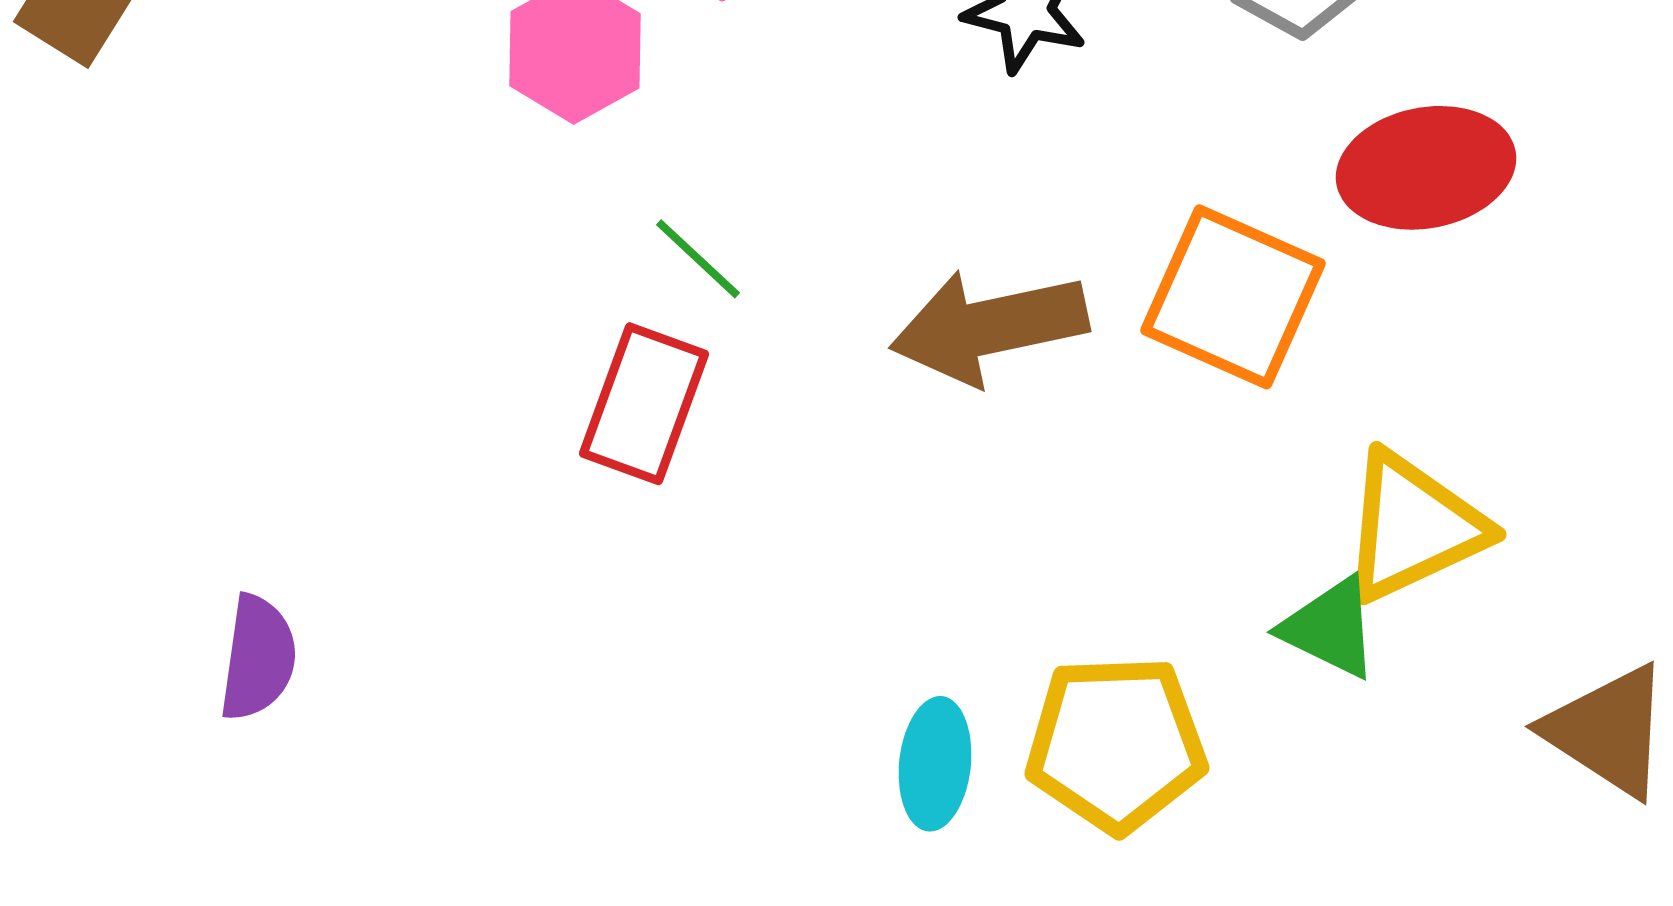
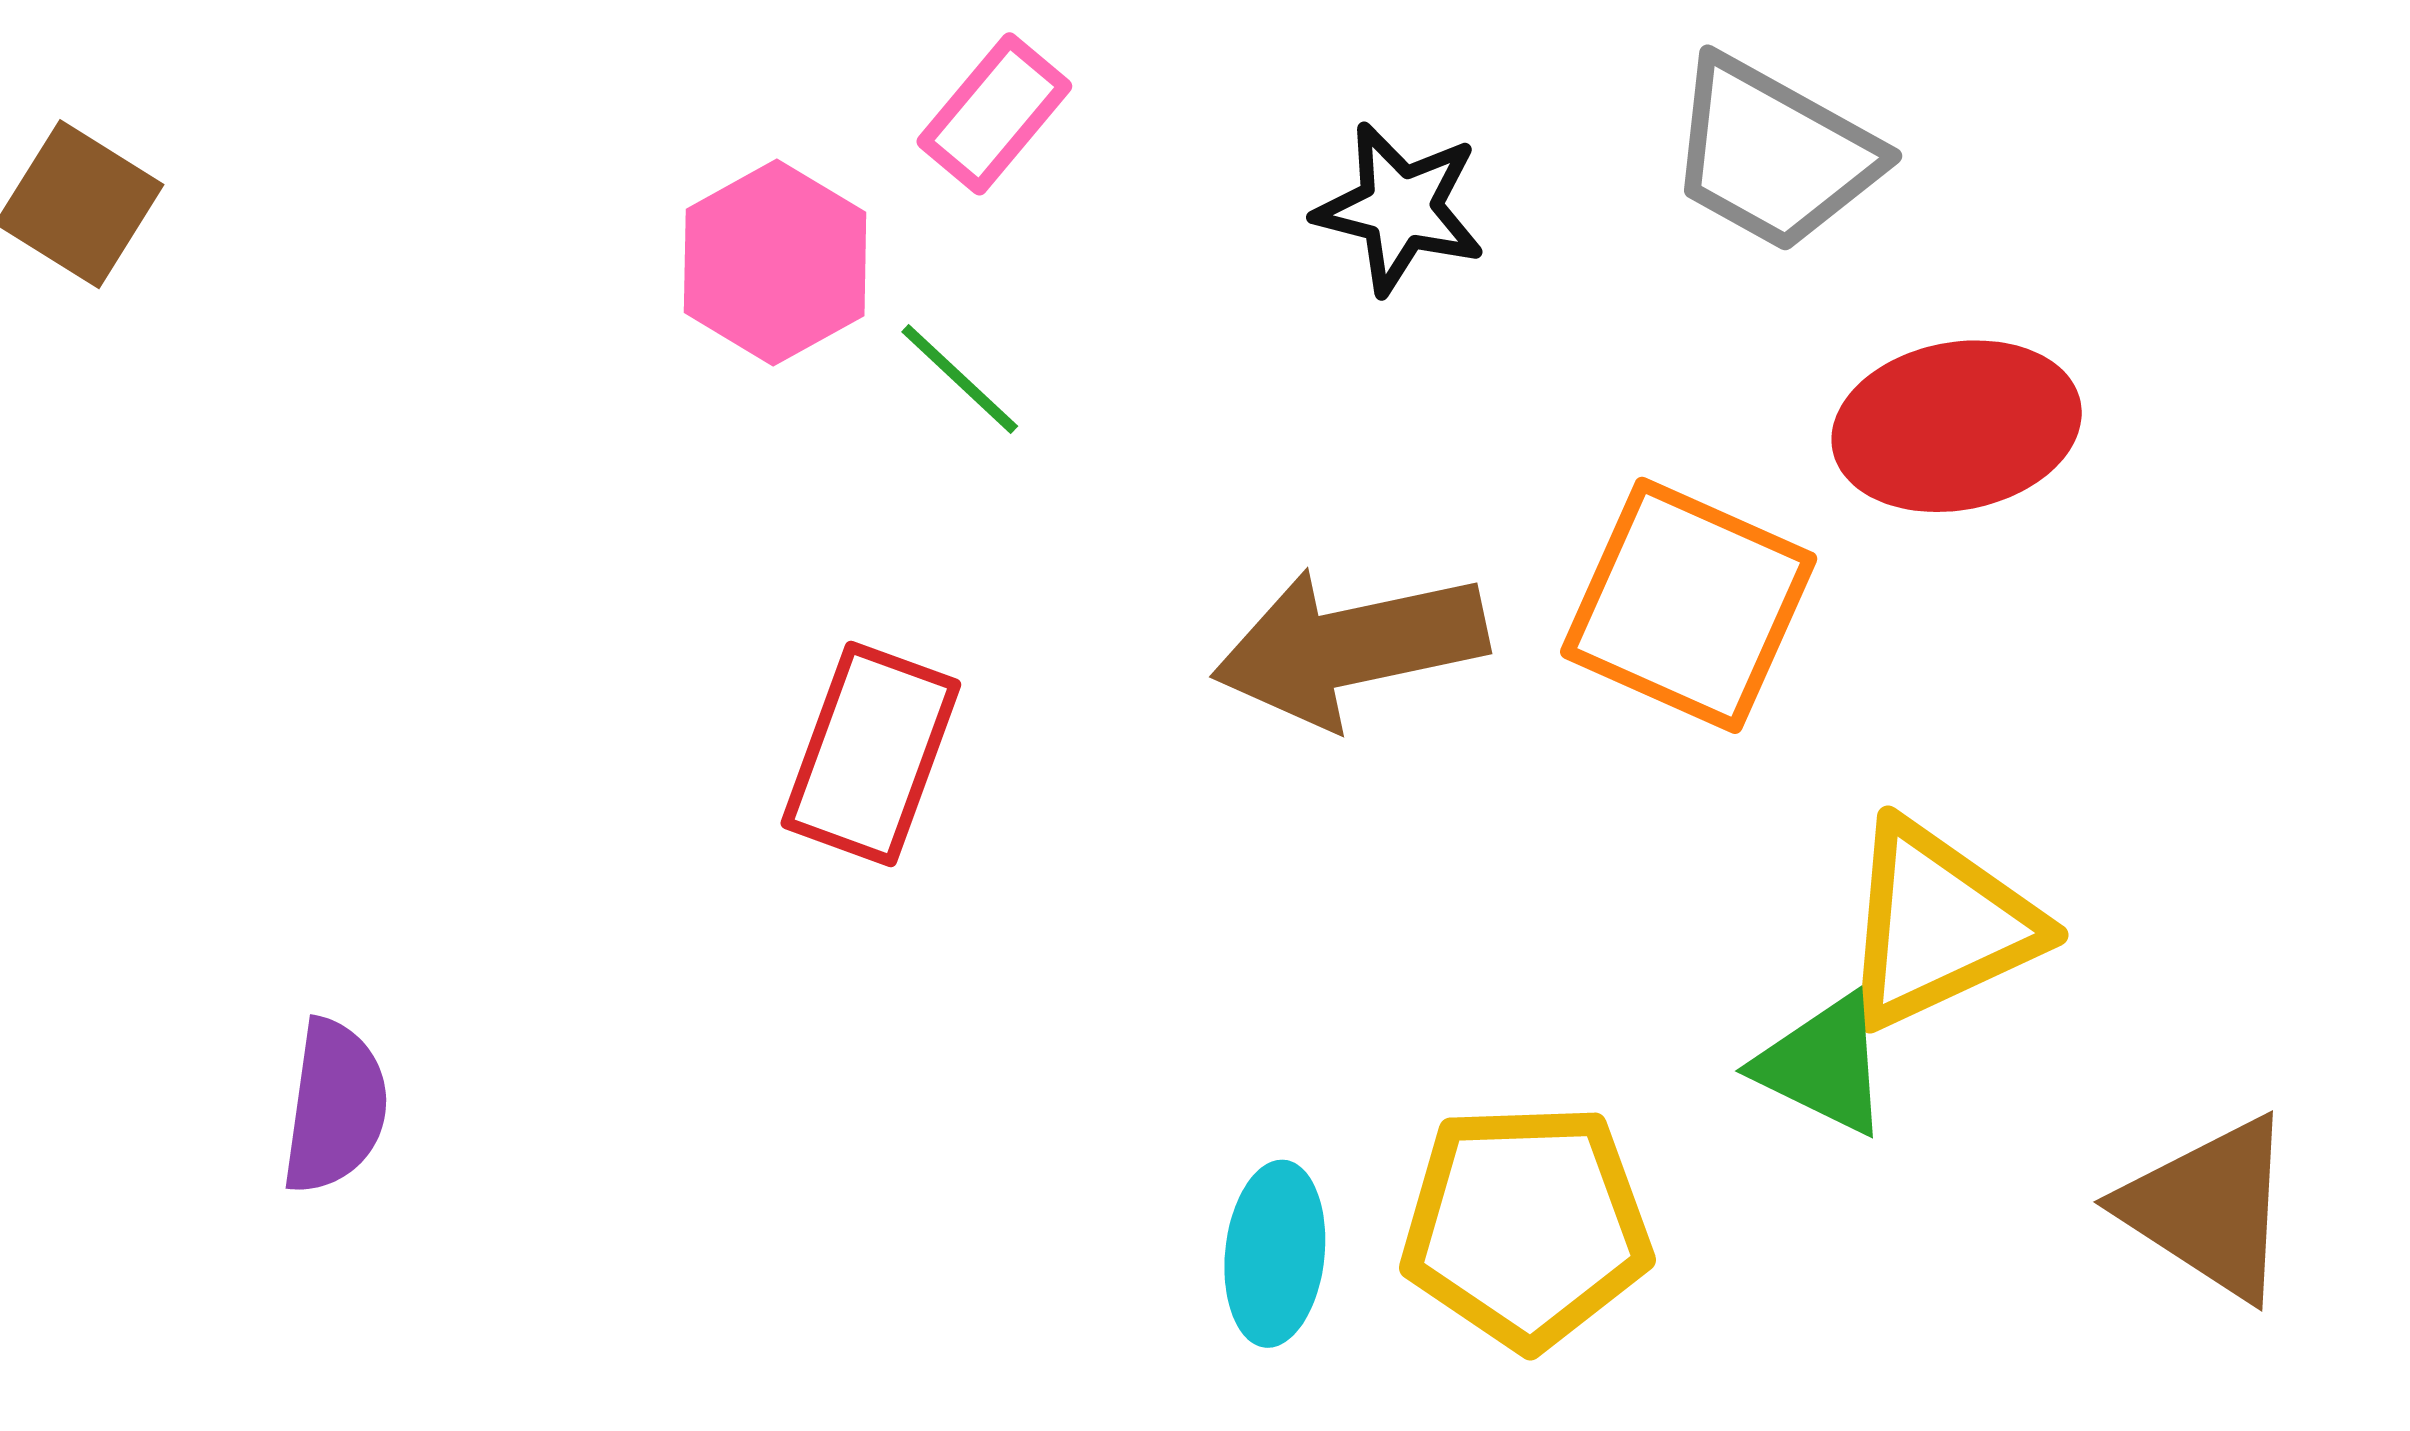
green line: (698, 259) -> (960, 379), moved

